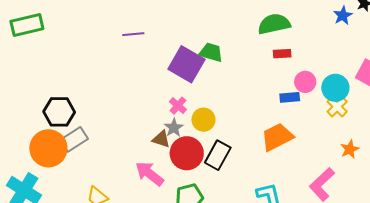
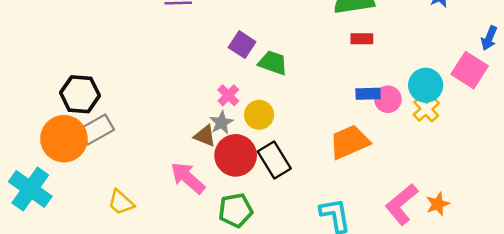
green trapezoid: (211, 52) -> (273, 63), moved
purple square: (186, 64) -> (242, 45), size x0.6
pink circle: (305, 82) -> (388, 99), moved
orange star: (350, 149) -> (438, 204), moved
black rectangle: (218, 155) -> (274, 160), turned -64

